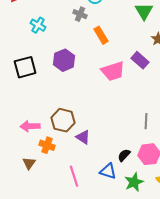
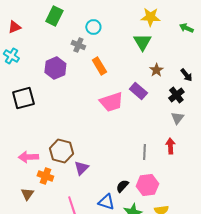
cyan cross: (38, 25) -> (11, 56), moved
purple hexagon: (64, 60) -> (55, 68), moved
purple triangle: (83, 137) -> (81, 168), turned 42

